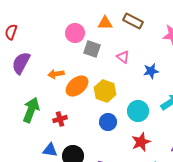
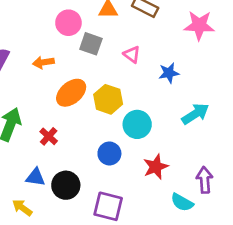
orange arrow: (56, 74) -> (43, 62), moved
cyan circle: (138, 111) -> (137, 124), moved
red cross: (60, 119) -> (49, 136), turned -32
blue circle: (108, 122) -> (109, 153), moved

